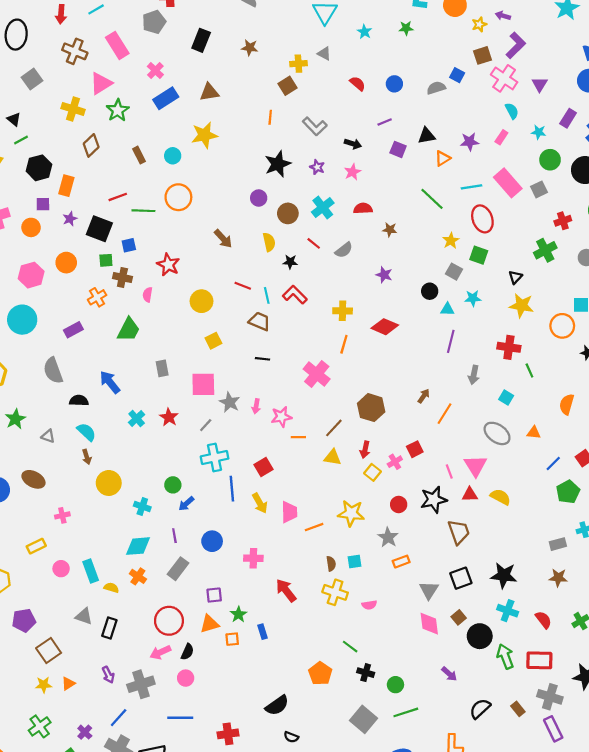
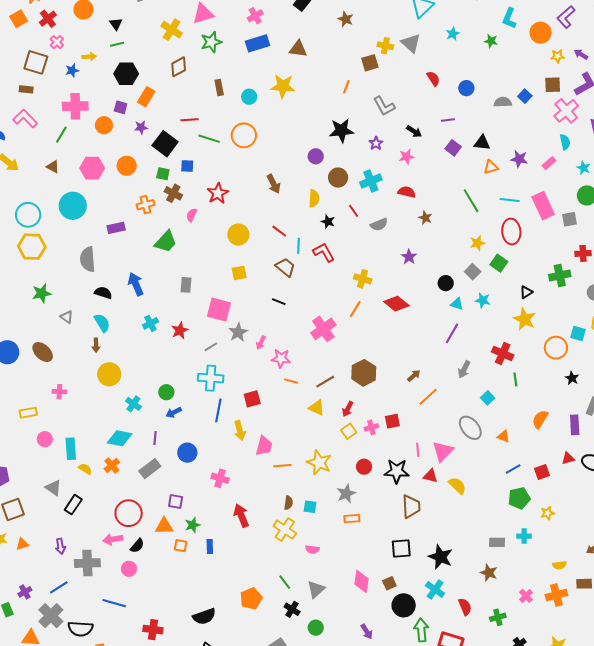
gray triangle: (324, 54) -> (411, 43), size x1.5
gray triangle: (429, 590) -> (316, 589), moved

